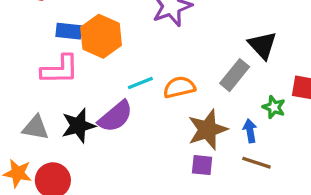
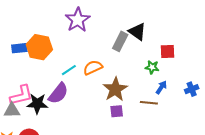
pink L-shape: (60, 70) -> (21, 95), moved
gray rectangle: (235, 75) -> (120, 41), moved
black star: (78, 126) -> (37, 104), turned 30
blue arrow: (250, 131) -> (161, 87), moved, turned 56

